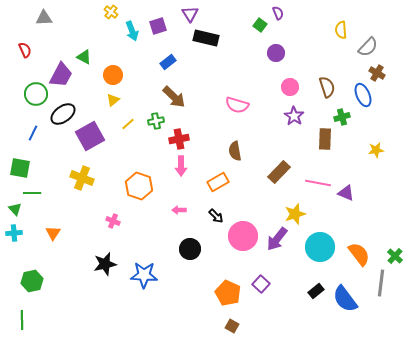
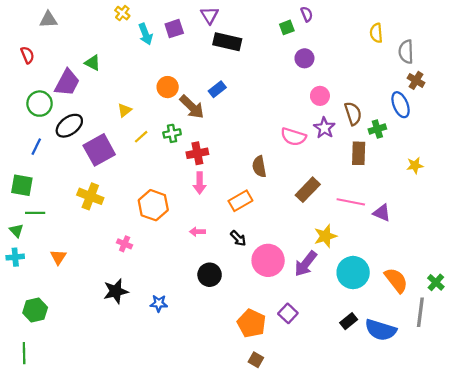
green square: (260, 25) -> (287, 27), turned 32
gray semicircle: (368, 47) -> (406, 52), turned 135
blue rectangle: (168, 62) -> (217, 89), moved
orange circle: (113, 75) -> (168, 87), moved
brown semicircle: (327, 87) -> (353, 114), moved
pink semicircle: (237, 105) -> (293, 137), moved
blue star: (144, 275) -> (159, 303), size x0.6
blue semicircle: (345, 299) -> (381, 330), turned -36

